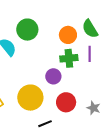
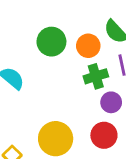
green circle: (27, 30) -> (51, 42), moved
purple circle: (53, 76) -> (111, 102), moved

